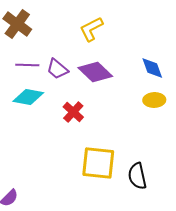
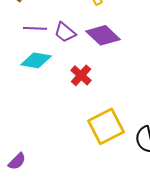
yellow square: (98, 163) -> (106, 126), turned -33

